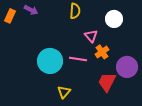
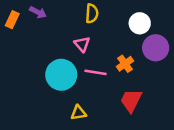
pink triangle: (91, 36) -> (82, 44), moved
purple circle: (127, 67) -> (156, 48), moved
yellow triangle: (64, 92) -> (78, 113), turned 40

